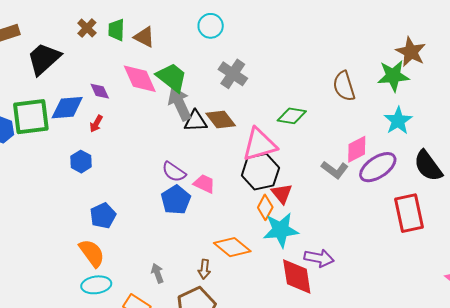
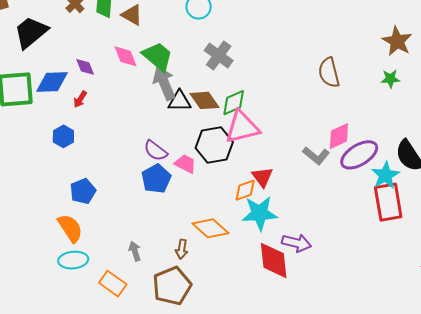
green star: (393, 76) -> (390, 79), moved, size x0.6
pink diamond: (140, 79) -> (126, 56), size x0.7
green diamond: (292, 116) -> (234, 103), moved, turned -36
cyan star: (398, 121) -> (385, 175), moved
black hexagon: (260, 172) -> (214, 145), moved
orange diamond: (265, 207) -> (245, 190), turned 40

